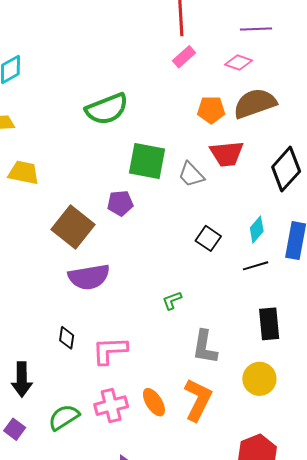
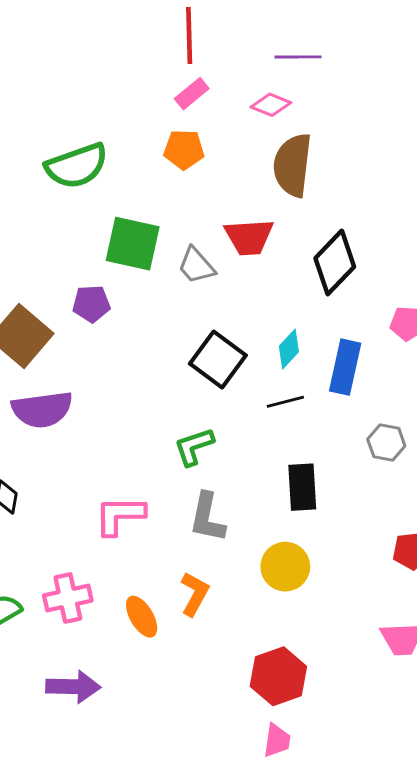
brown semicircle: (255, 103) -> (293, 165), turned -66
orange pentagon: (211, 110) -> (184, 149), moved
black square: (208, 238) -> (218, 359), size x1.5
green L-shape: (172, 300) -> (194, 447), moved, size x1.4
pink L-shape: (110, 350) -> (120, 515), moved
orange L-shape: (198, 400) -> (195, 594), size x0.7
orange ellipse: (154, 402) -> (142, 617), moved

